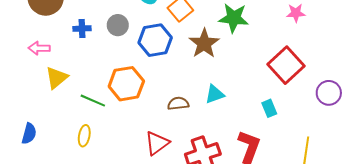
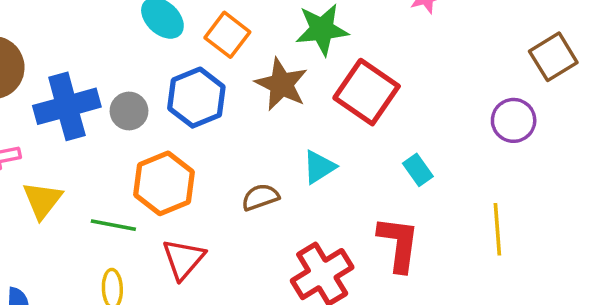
gray circle: (118, 25) -> (129, 111), moved
blue cross: (82, 29) -> (67, 106), size x2.0
red square: (286, 65) -> (367, 92), moved
red triangle: (157, 143) -> (183, 259), moved

